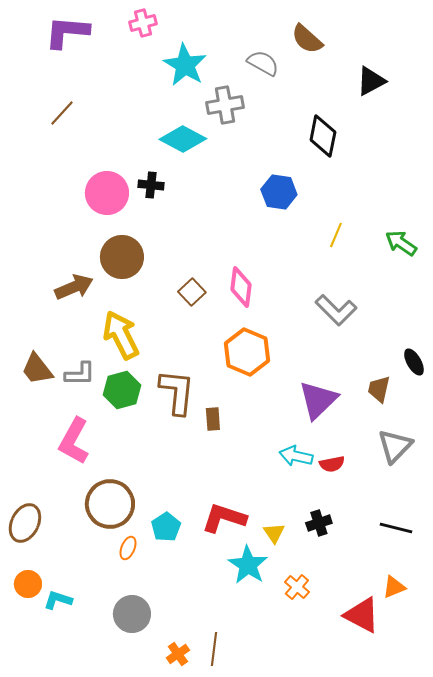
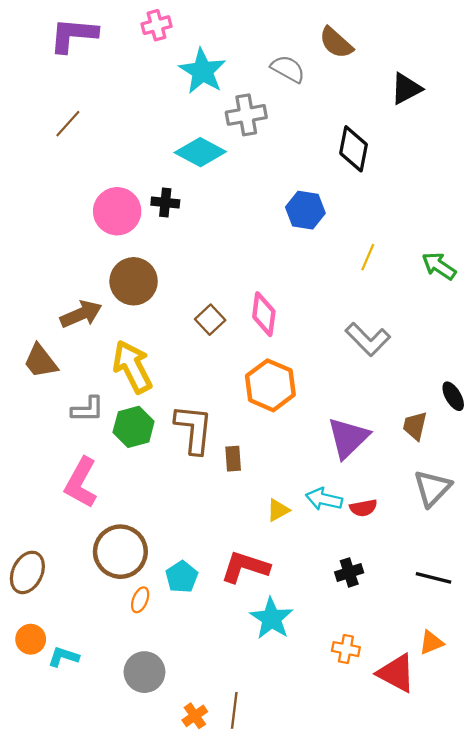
brown trapezoid: (37, 369) -> (40, 361), moved
yellow triangle: (274, 533) -> (278, 510), moved, turned 35
orange cross: (297, 587) -> (346, 649), moved, turned -30

